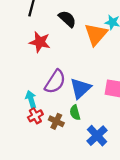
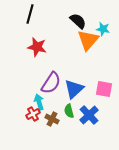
black semicircle: (67, 19) -> (78, 21), moved
cyan arrow: (31, 99) -> (39, 102), moved
blue cross: (97, 136) -> (89, 115), moved

